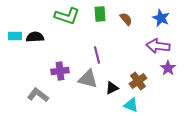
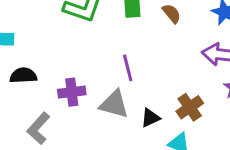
black semicircle: (35, 37) -> (23, 75), moved
gray L-shape: (38, 95) -> (38, 128), turned -85

